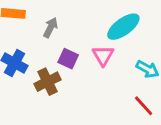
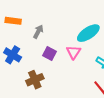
brown cross: (48, 82) -> (35, 80), moved

